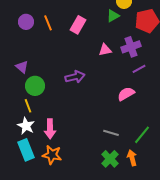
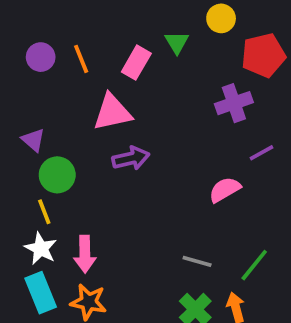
green triangle: (113, 16) -> (177, 42), moved, turned -32
pink triangle: (105, 50) -> (112, 112), moved, size x1.6
purple line: (139, 69) -> (262, 153), moved

